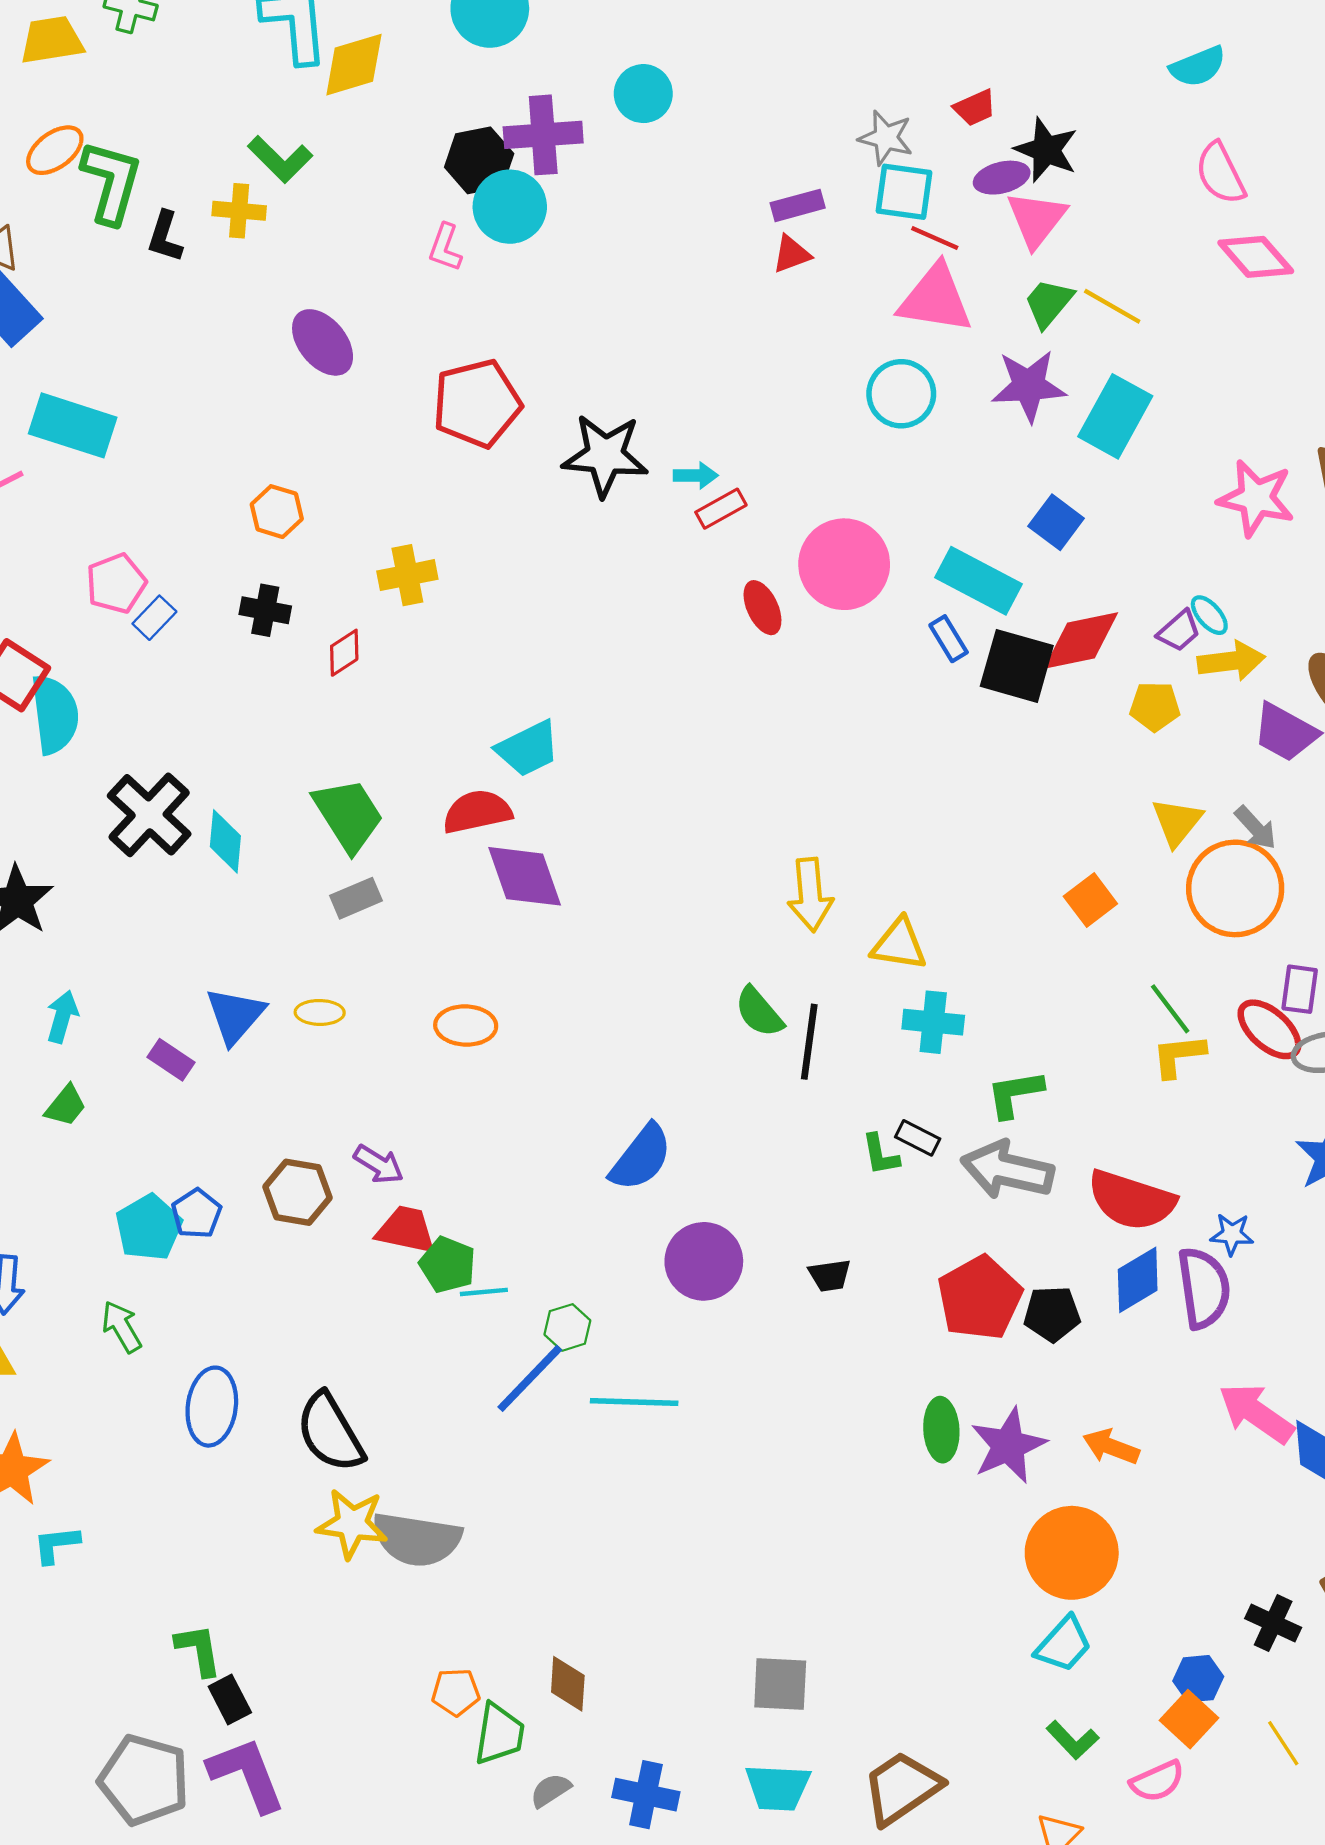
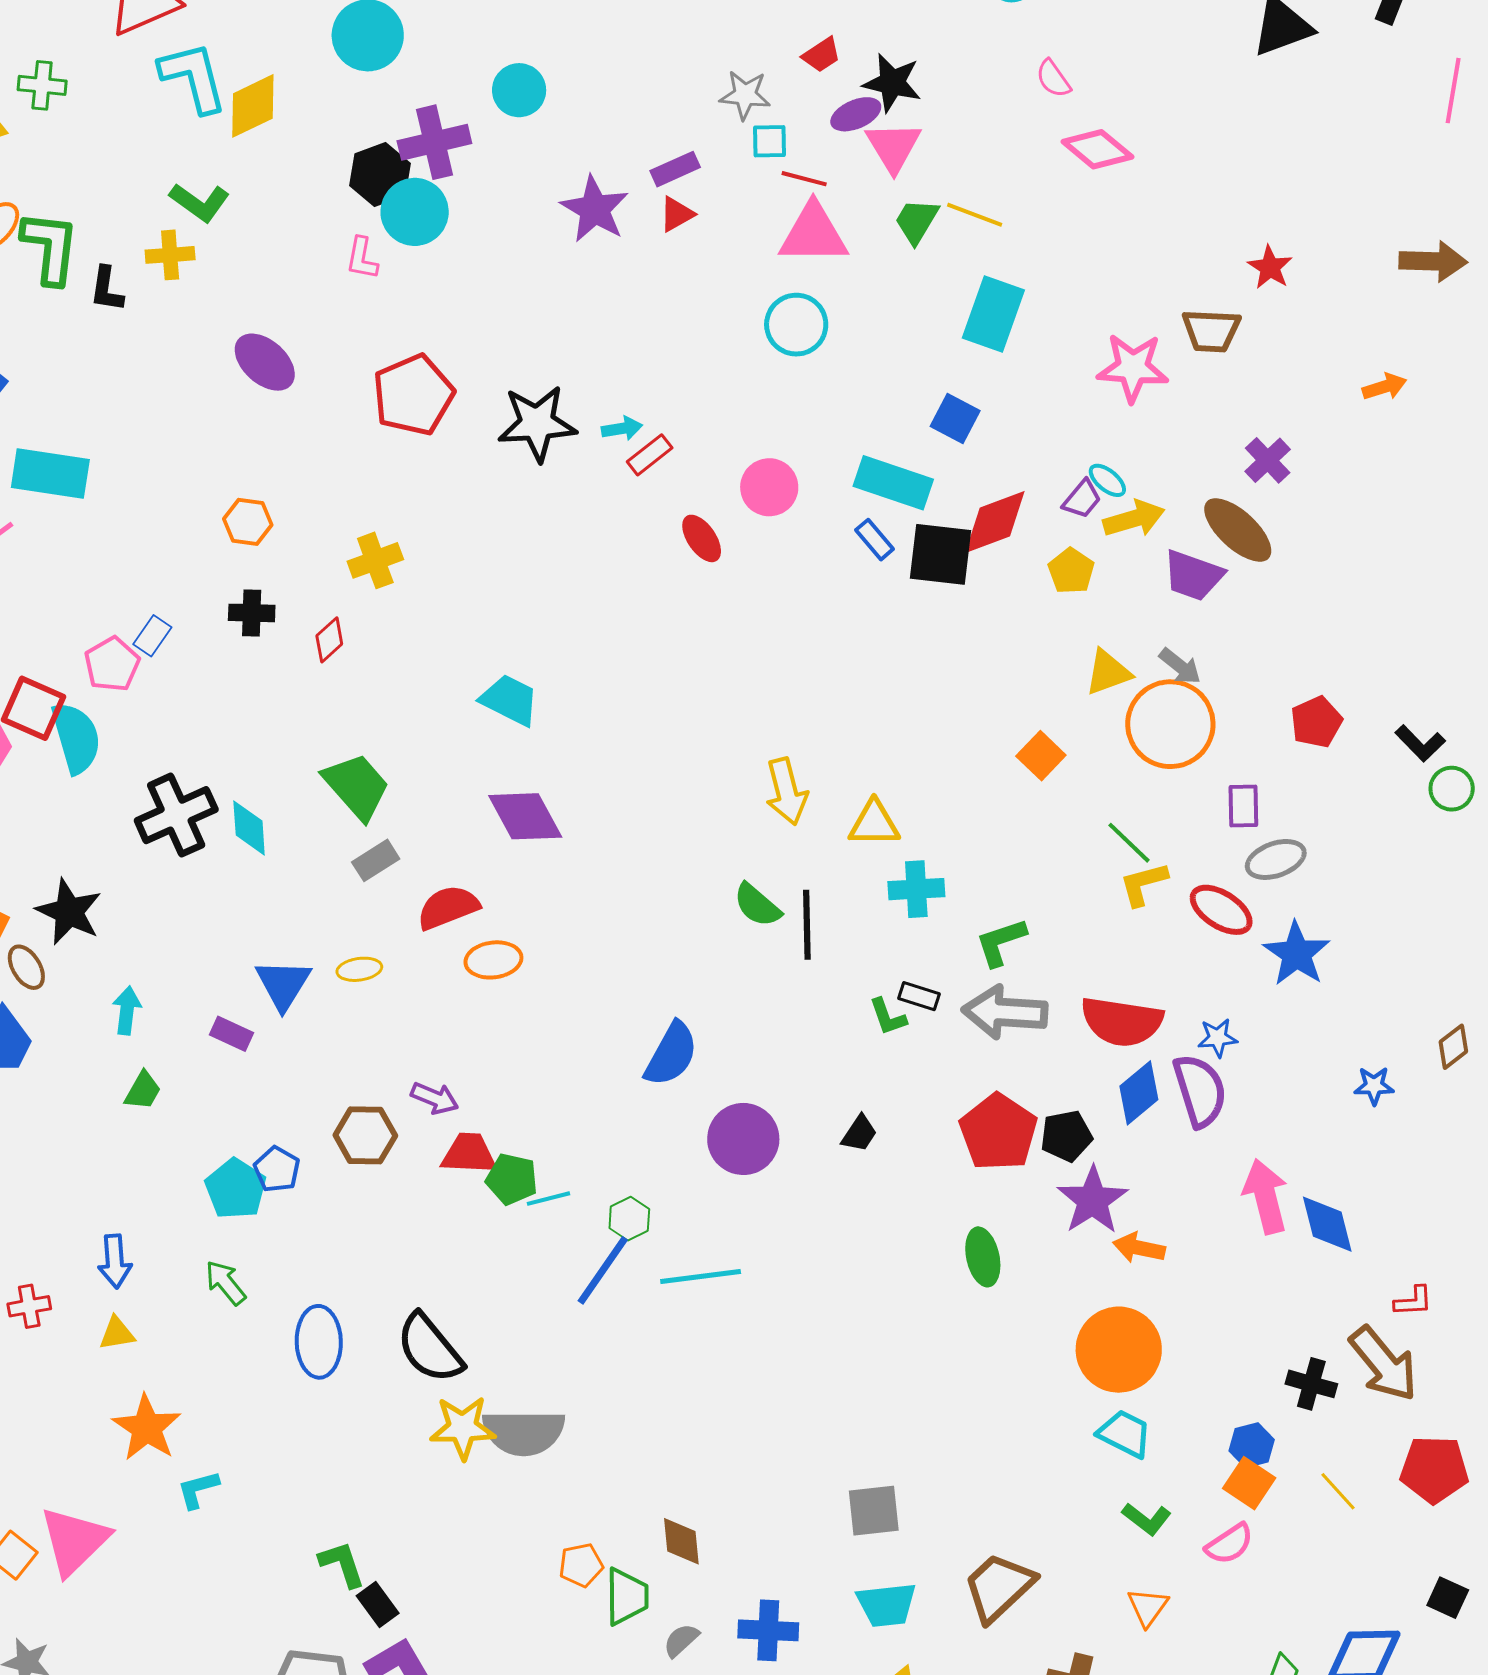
pink semicircle: (1220, 173) -> (1053, 79), size x0.7
cyan square: (904, 192) -> (769, 141), size x0.7
purple star: (1029, 386) -> (595, 209), moved, turned -30
pink circle: (844, 564) -> (769, 487), size x0.7
pink pentagon: (116, 583) -> (112, 664), moved
yellow pentagon: (1155, 706) -> (1071, 571), turned -30
cyan trapezoid: (528, 749) -> (510, 700), turned -118
red semicircle: (477, 812) -> (448, 907), moved
black cross: (149, 815) -> (176, 815), turned 32
yellow triangle: (1177, 822) -> (1108, 672), turned 40
red ellipse: (1269, 1029) -> (1221, 910), moved
black trapezoid: (830, 1275) -> (859, 1133), turned -39
pink arrow: (1256, 1413) -> (1266, 1196), turned 50
purple star: (1008, 1446) -> (1093, 1200), moved
cyan trapezoid: (1064, 1644) -> (1125, 1434), turned -96

